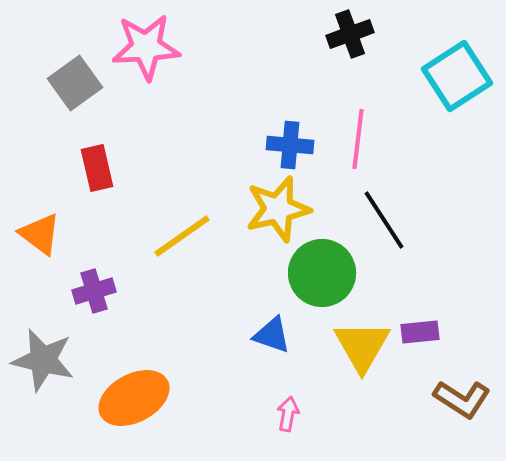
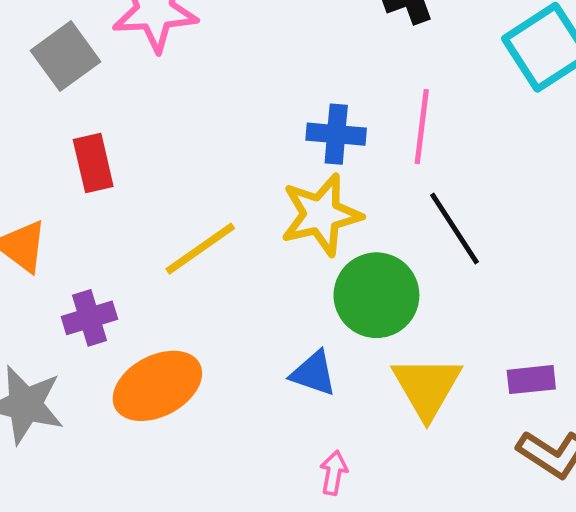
purple rectangle: (420, 332) -> (531, 380), moved
orange ellipse: (134, 398) -> (157, 386), moved

